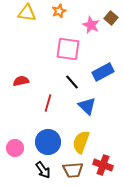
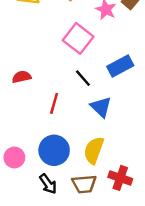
pink square: (68, 49) -> (78, 38), turned 30

